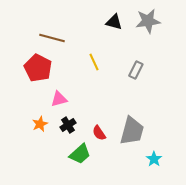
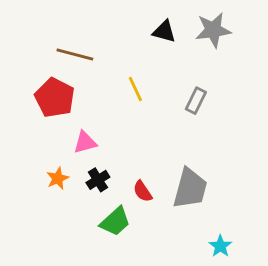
cyan star: (154, 159) -> (220, 246), moved

